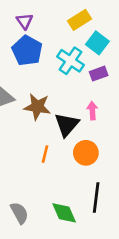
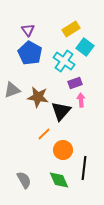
purple rectangle: (99, 74) -> (75, 83), moved
orange circle: (86, 153) -> (63, 150), moved
orange line: (45, 154) -> (44, 134), turned 32

